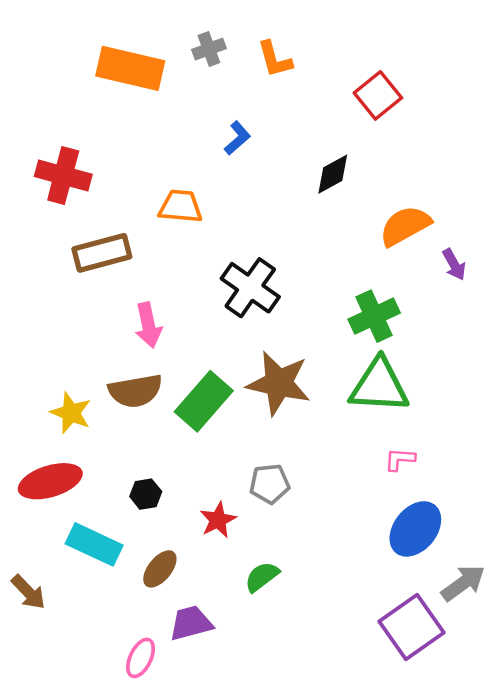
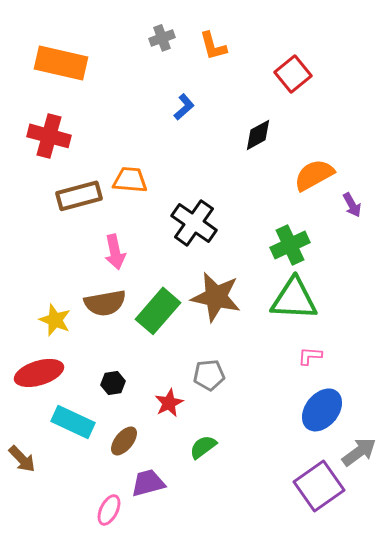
orange rectangle: (130, 68) -> (61, 63), moved
orange trapezoid: (181, 206) -> (130, 180), moved

